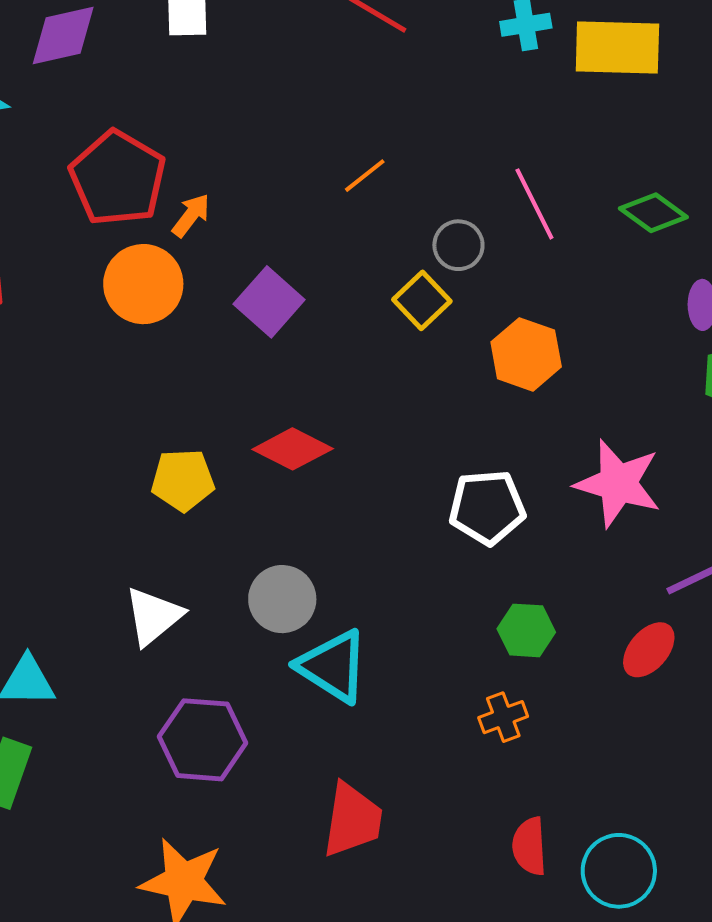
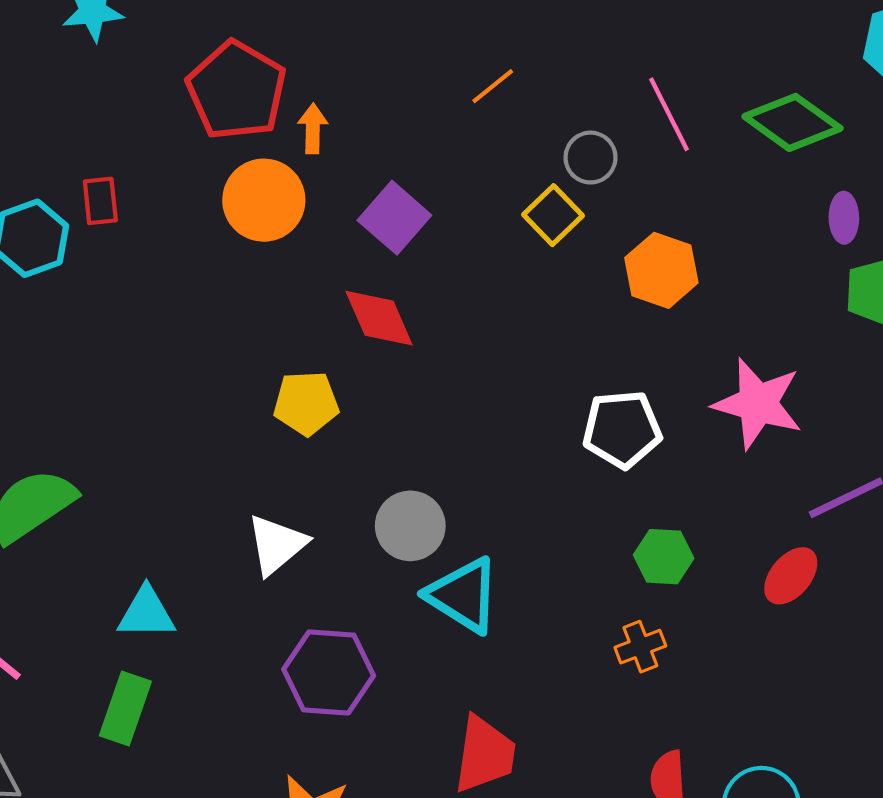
green diamond: (653, 213) -> (792, 122), size x1.4
orange arrow: (191, 215) -> (313, 129), turned -36
red diamond: (293, 449) -> (379, 318), moved, turned 40

